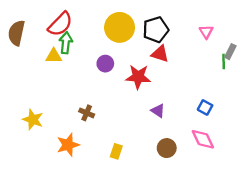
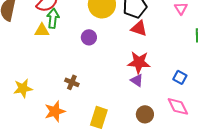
red star: (138, 77) -> (139, 62), moved
yellow star: (33, 120) -> (23, 88), turned -30
yellow rectangle: (116, 151) -> (99, 117), size x1.5

